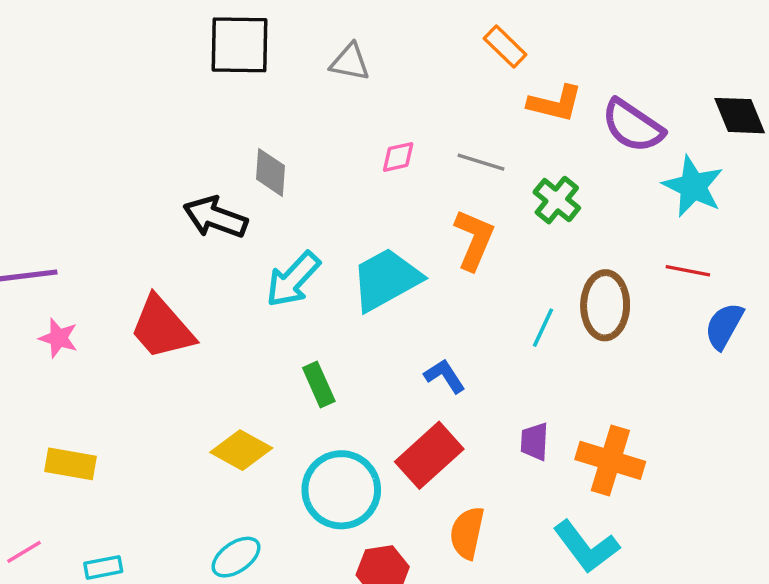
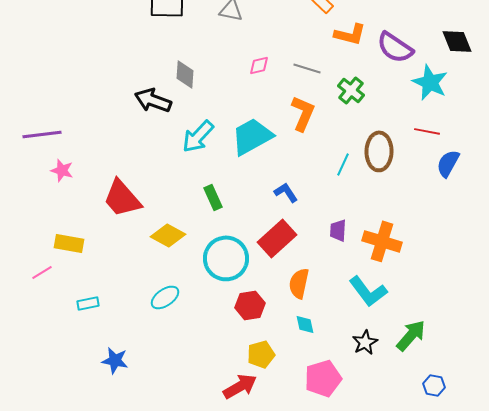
red trapezoid: (162, 328) -> (122, 198), moved
pink line: (24, 552) -> (42, 272), moved

